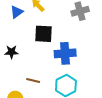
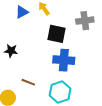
black square: (44, 34) -> (56, 34), moved

